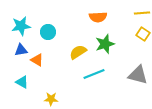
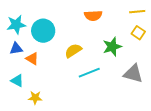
cyan circle: (48, 32) -> (43, 31), size x1.5
green star: (105, 44) -> (112, 47), moved
yellow star: (51, 99) -> (35, 98), moved

